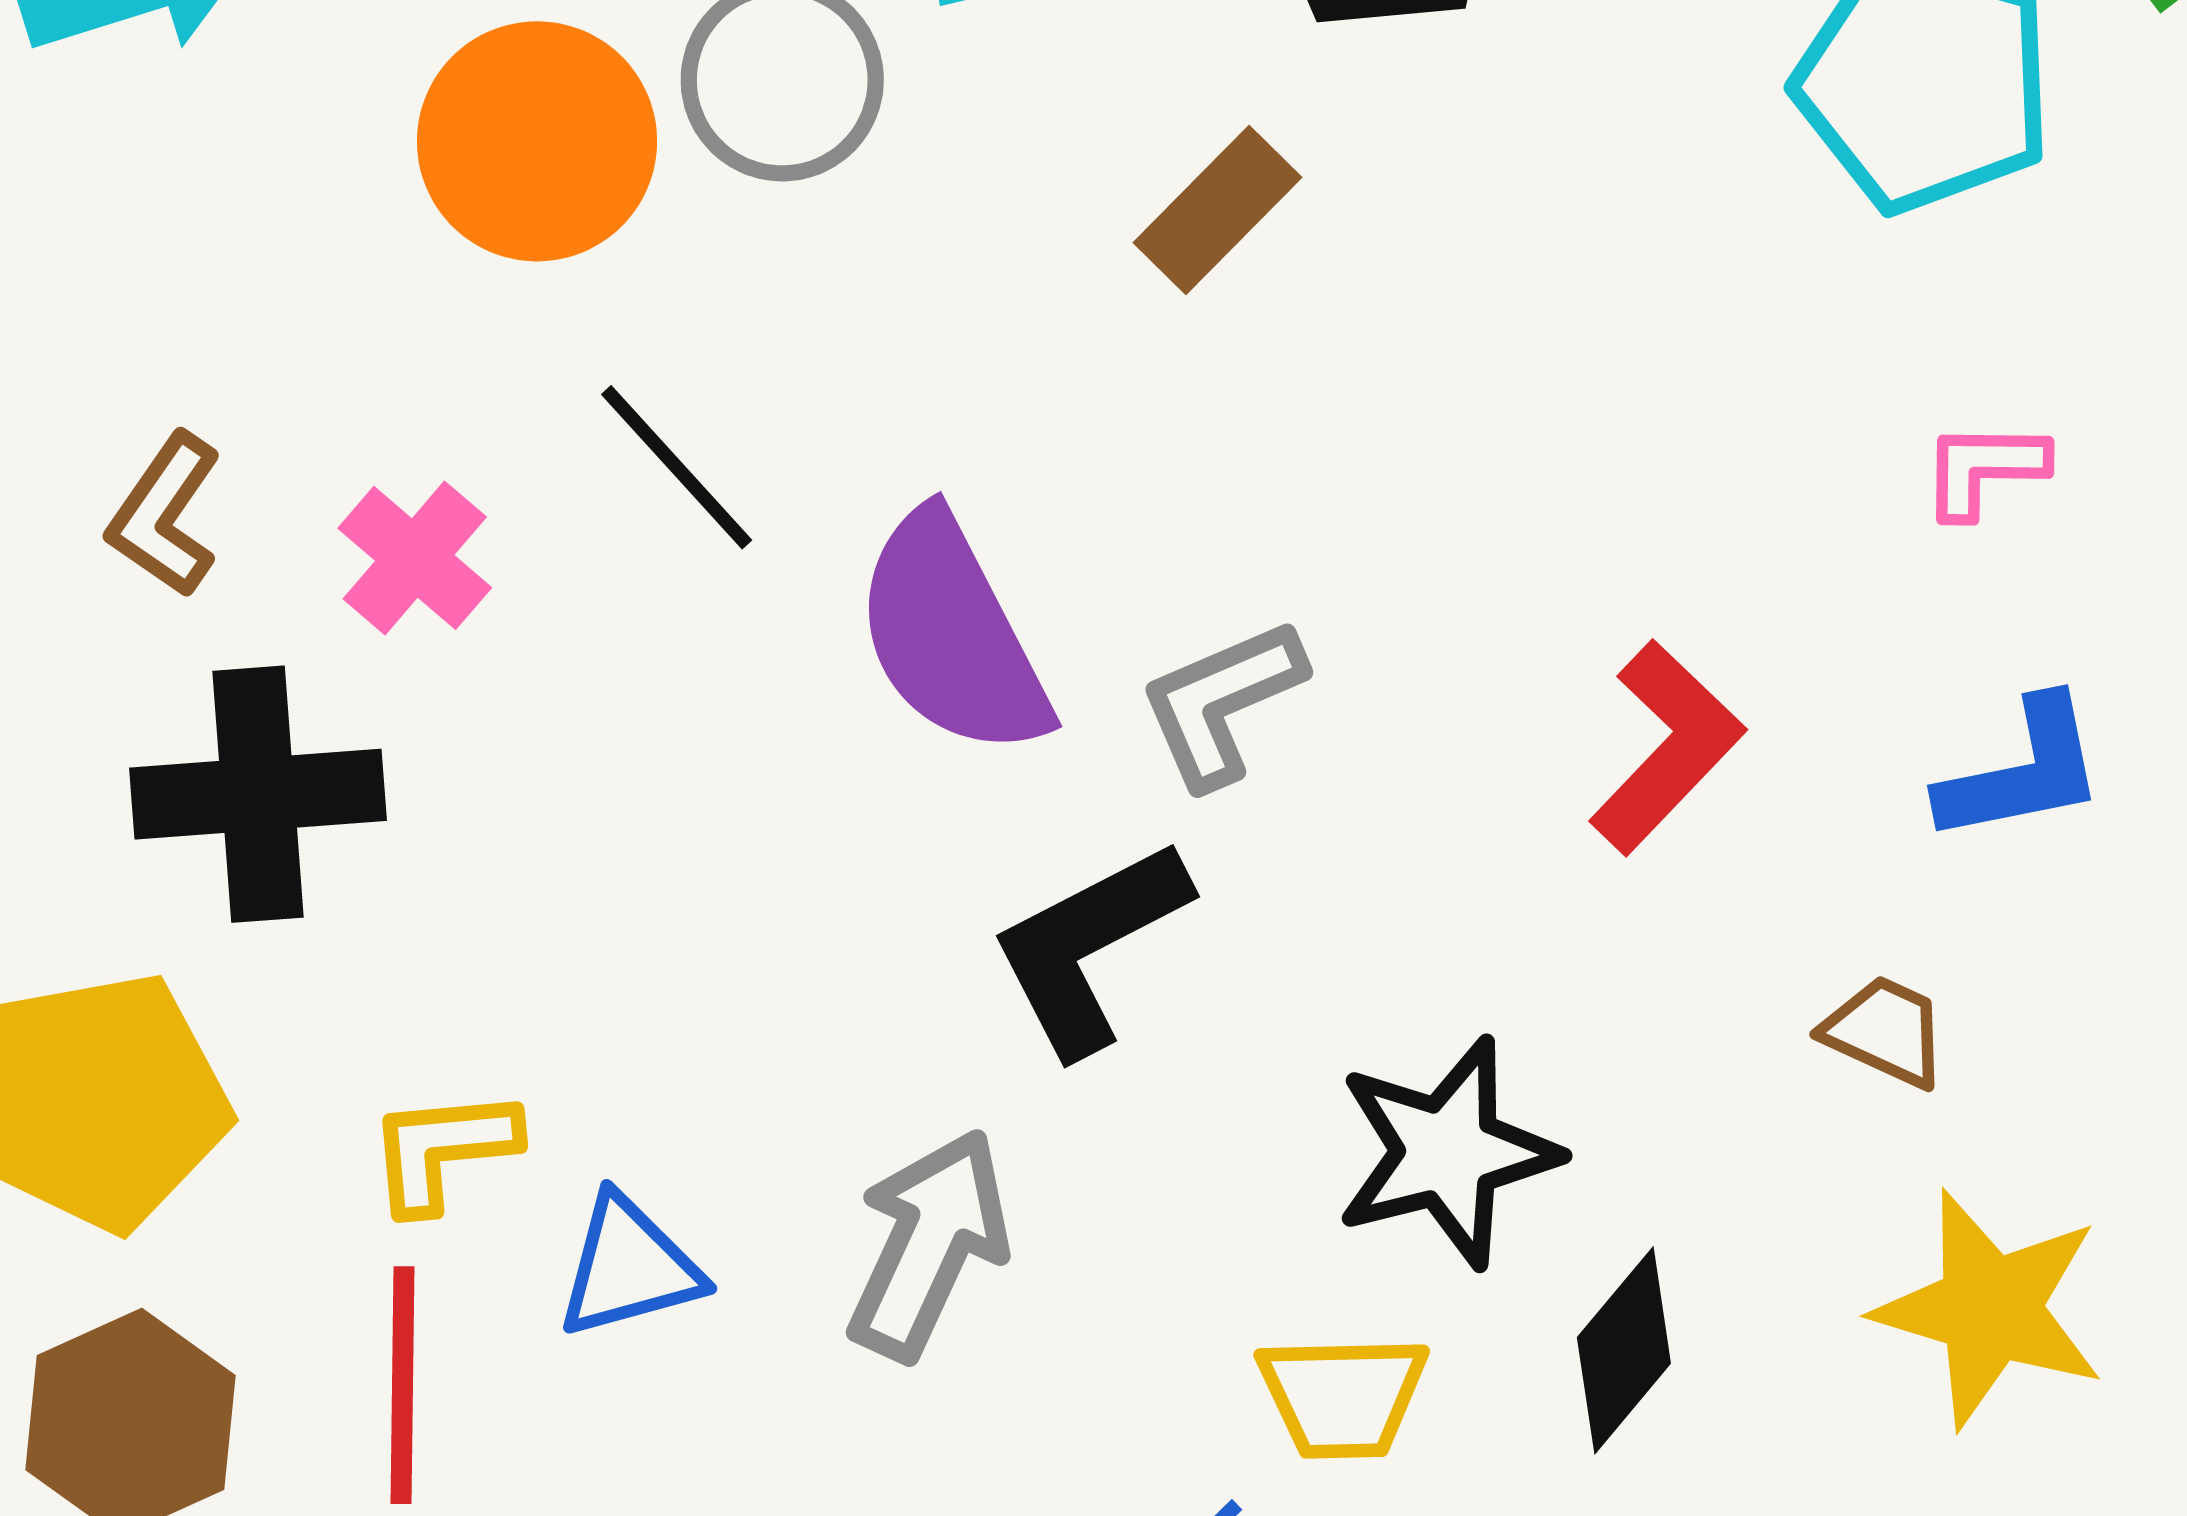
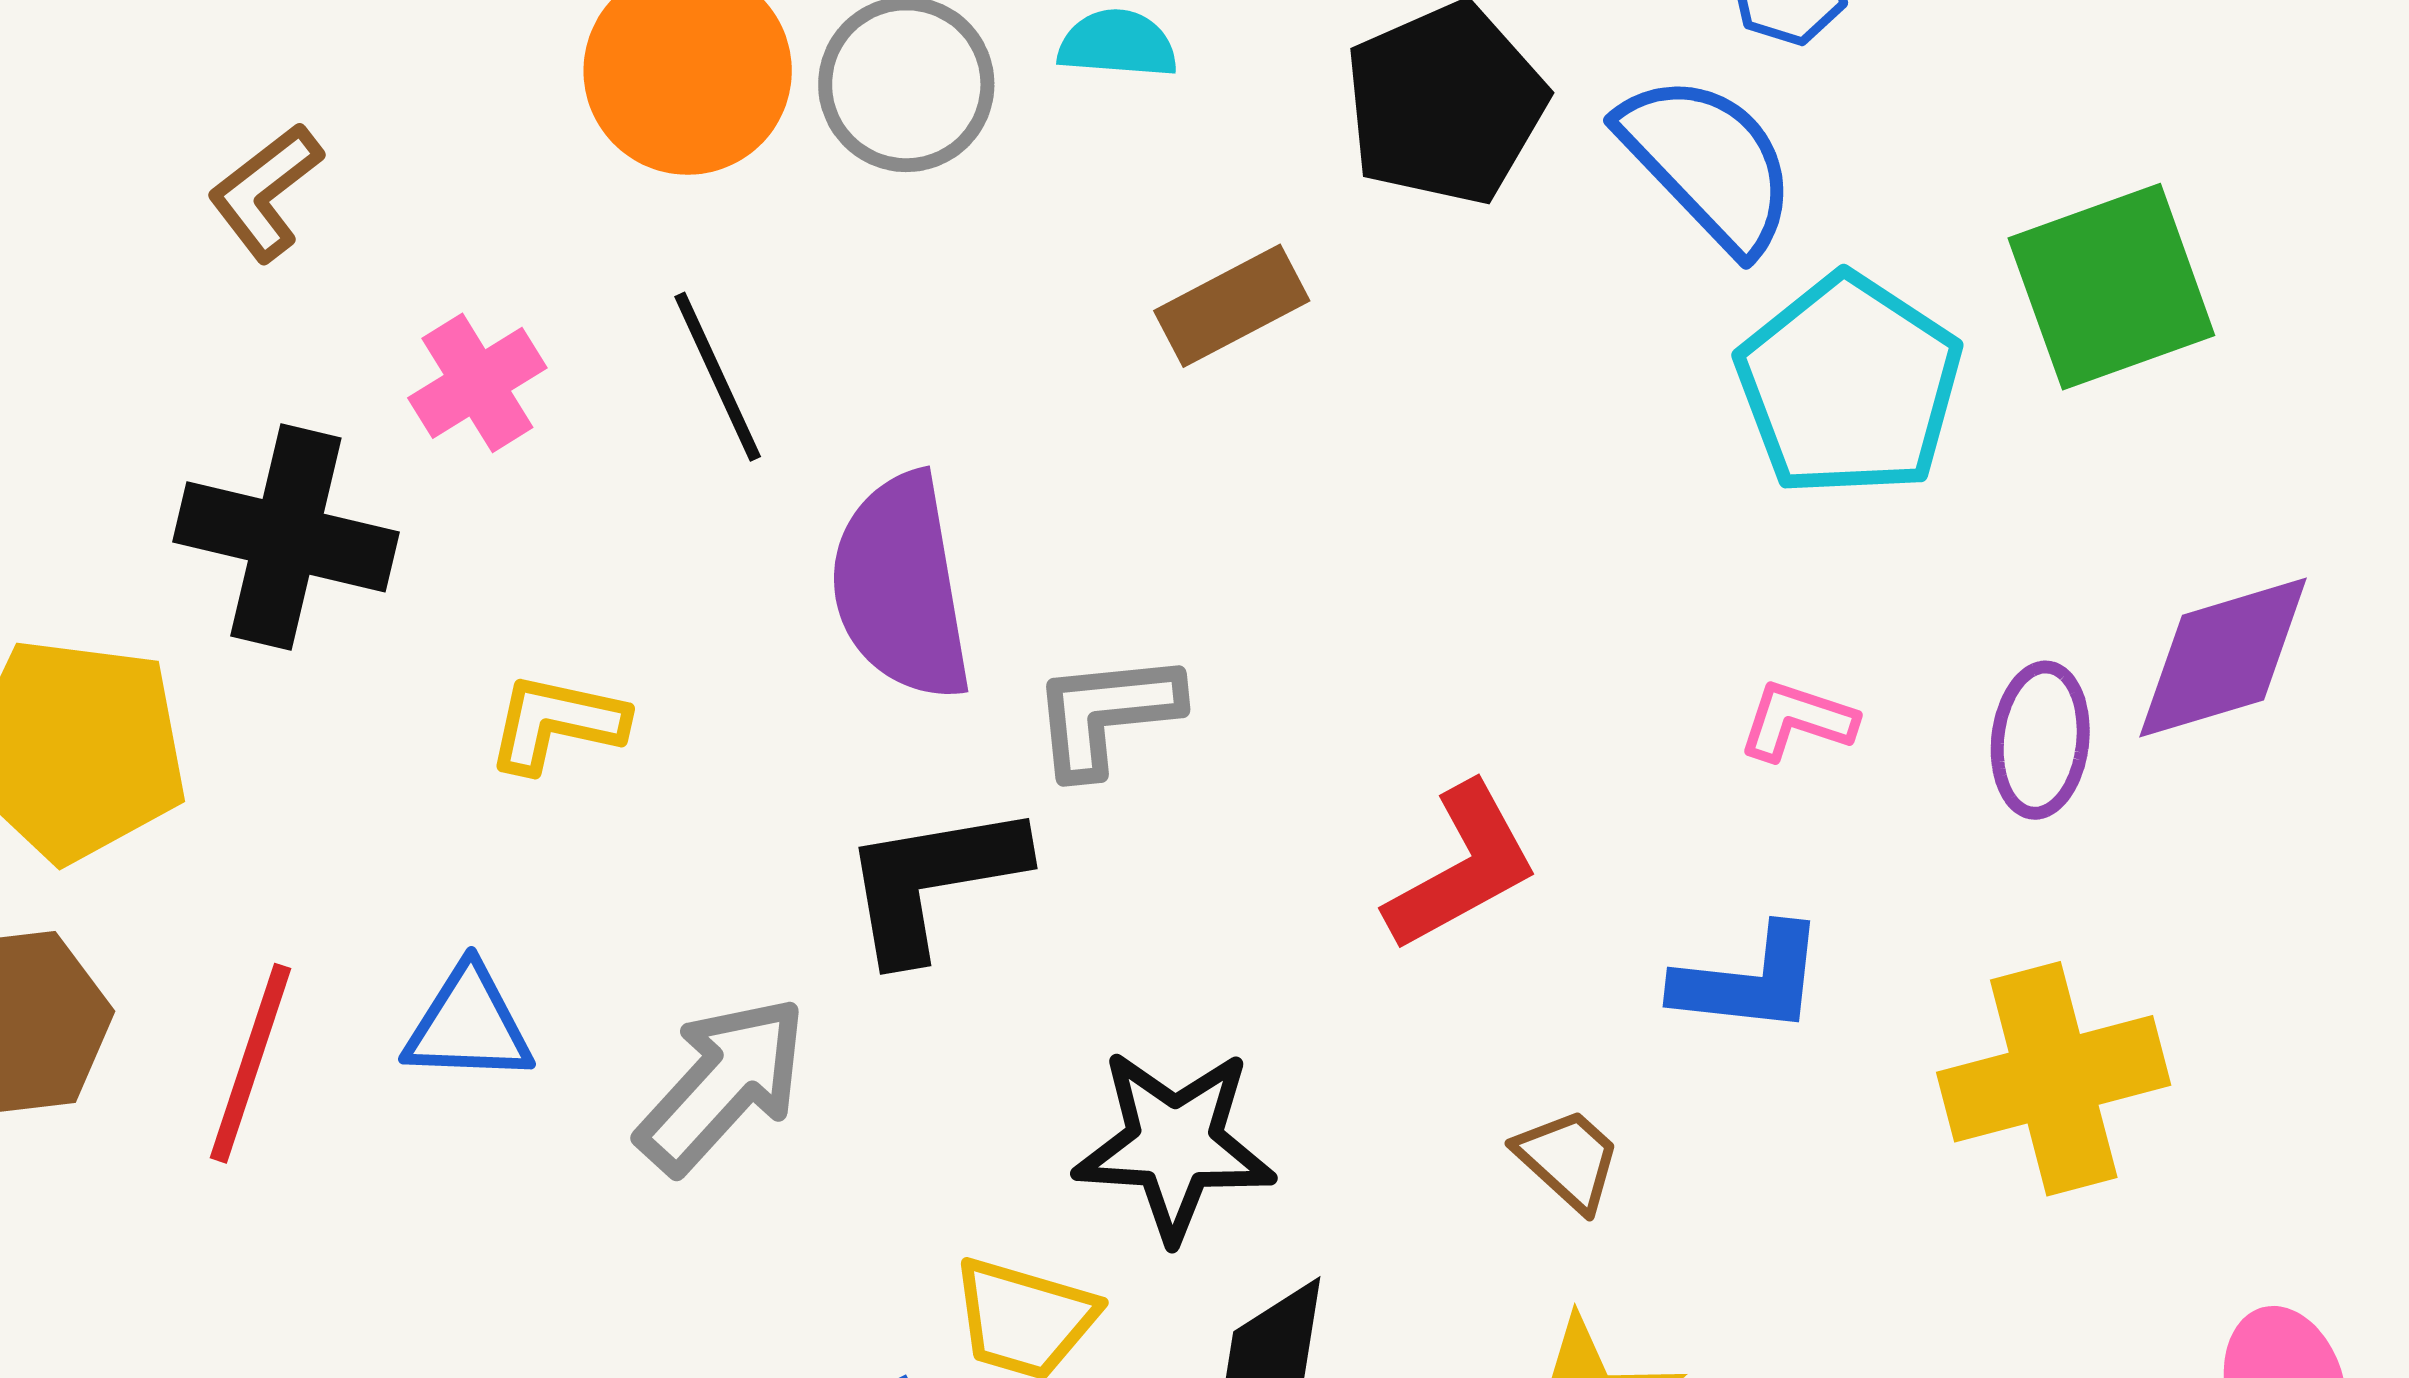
brown L-shape: (165, 515) -> (265, 192), moved
yellow L-shape: (443, 1150) -> (556, 723), moved

